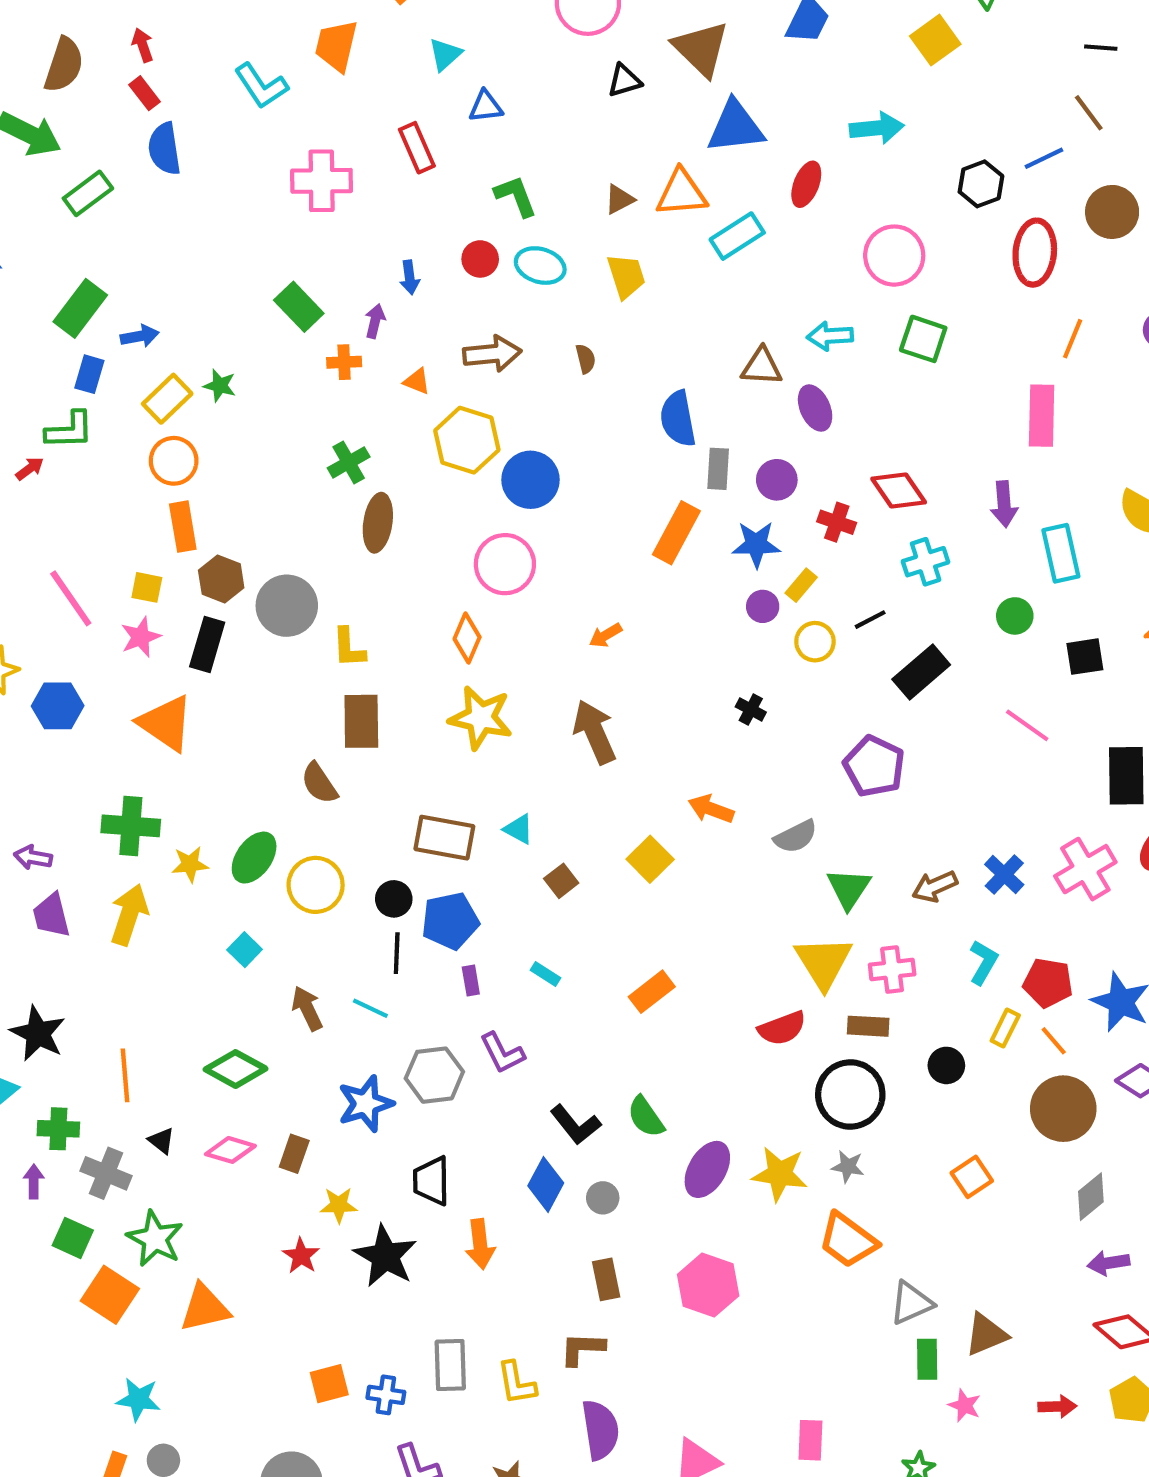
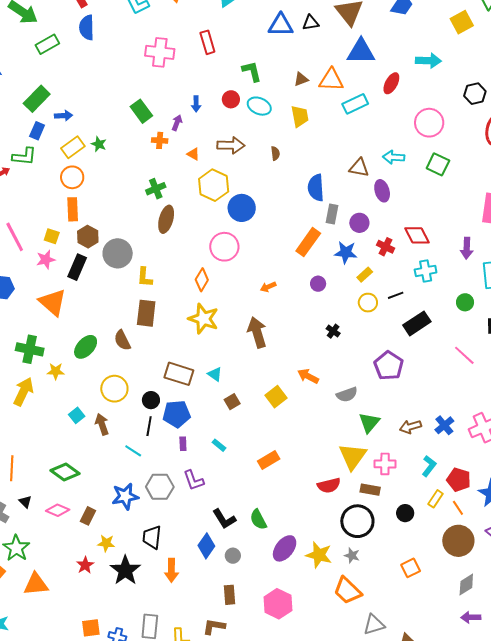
blue triangle: (486, 106) -> (281, 25), moved, size x1.5
purple circle: (763, 606) -> (318, 284), moved
green ellipse: (254, 858) -> (86, 347), moved
brown arrow: (307, 1008) -> (102, 424), moved

